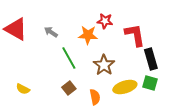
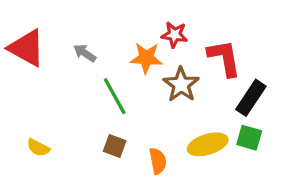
black rectangle: (151, 59) -> (251, 98), turned 50
brown star: (104, 65) -> (181, 85), moved
brown square: (69, 88) -> (115, 146), turned -32

